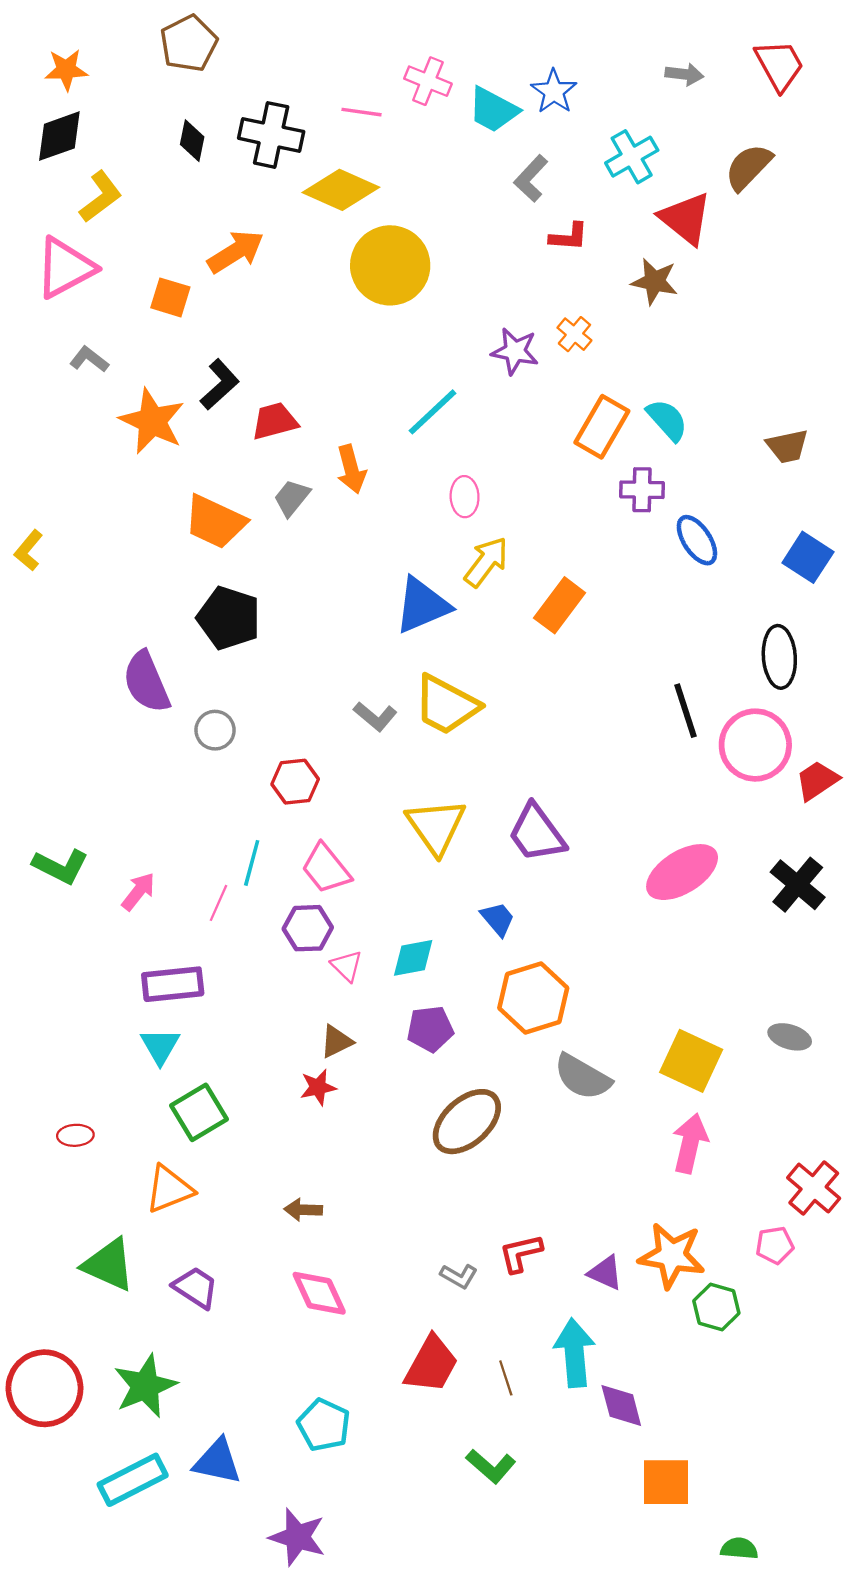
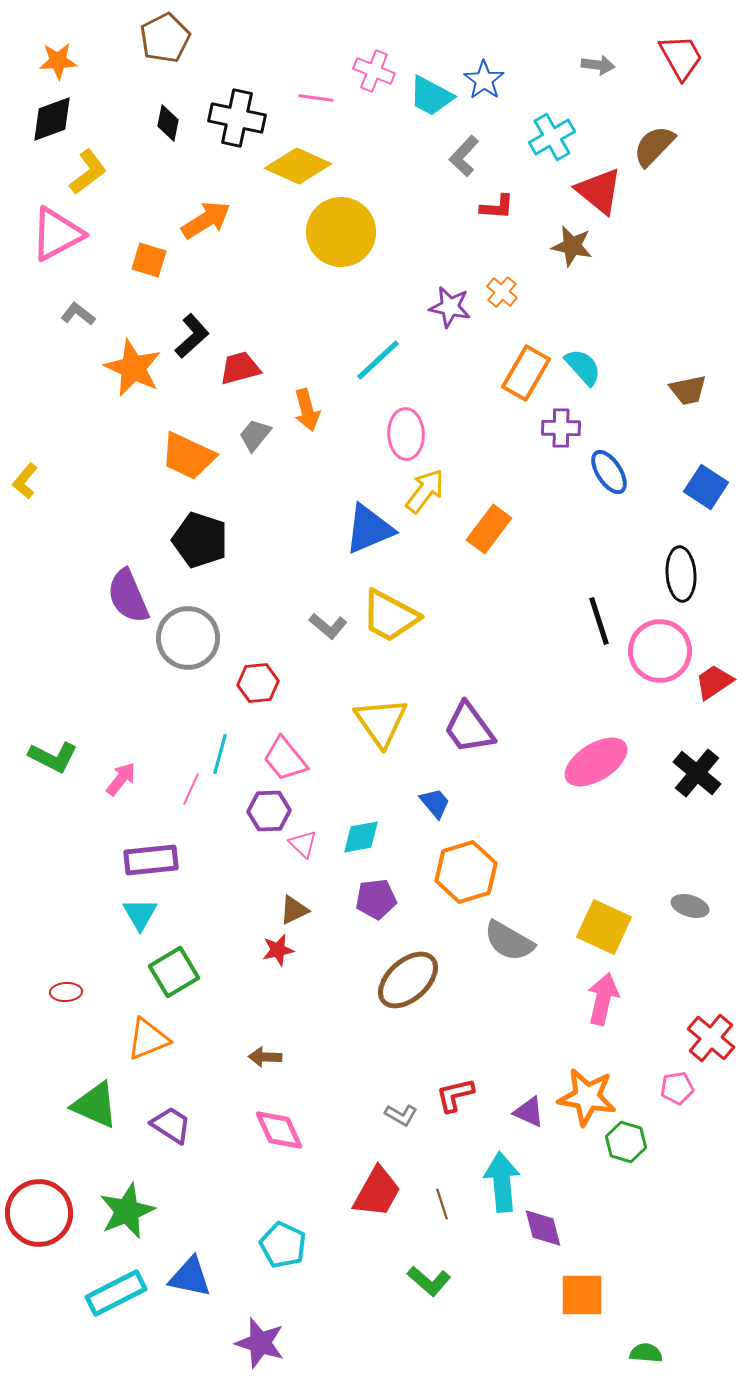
pink ellipse: (465, 497) -> (406, 434), size x1.4
gray circle: (215, 730) -> (188, 638), size x1.8

